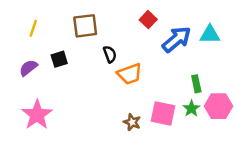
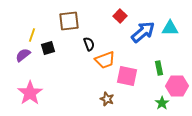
yellow line: (33, 28) -> (32, 35), moved
green star: (191, 109) -> (162, 103), moved
pink square: (163, 114) -> (127, 76), moved

